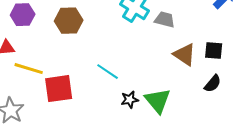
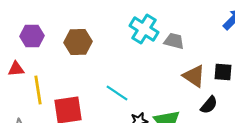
yellow line: (29, 69) -> (38, 90), turned 64
black semicircle: (213, 84) -> (209, 105), moved

